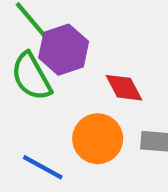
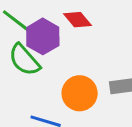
red diamond: (124, 88) -> (78, 20), moved

